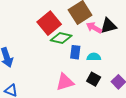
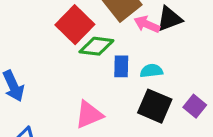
black square: (94, 79) -> (155, 106), size x1.5
pink triangle: (65, 82) -> (89, 115), moved

